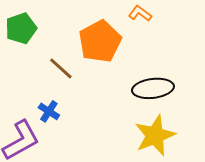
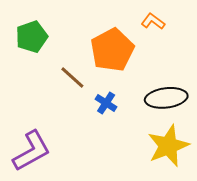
blue cross: (49, 111) -> (106, 103), moved

